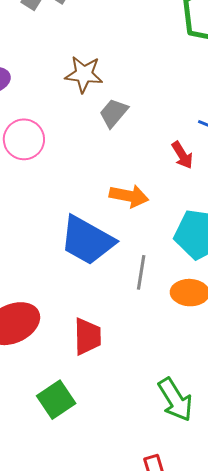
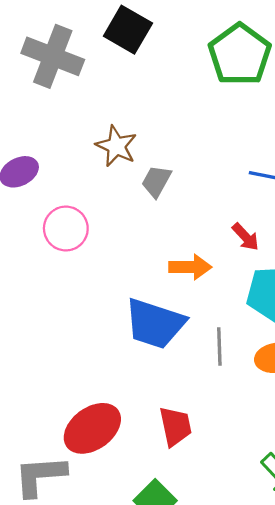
brown star: (84, 74) -> (116, 146), turned 30
red arrow: (182, 155) -> (246, 237), moved

